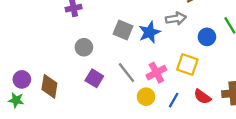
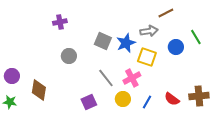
yellow square: (187, 64) -> (147, 57), moved
purple square: (94, 78) -> (89, 102), moved, turned 35
purple circle: (22, 79) -> (12, 76), moved

